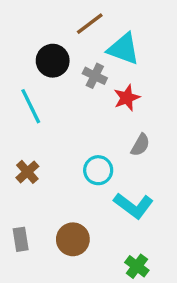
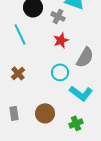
red star: (127, 98) -> (61, 40), moved
gray semicircle: (140, 145) -> (85, 57), size x1.5
green cross: (137, 266) -> (76, 123), moved, turned 32

